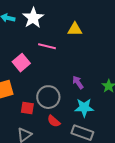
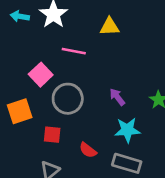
gray circle: (48, 97) -> (68, 99), moved

